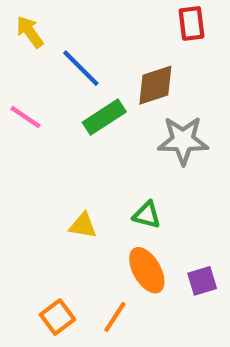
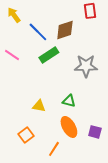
brown diamond: (155, 85) -> (65, 30), moved
purple square: (202, 281) -> (95, 132), turned 32
orange square: (57, 317) -> (26, 135), moved

